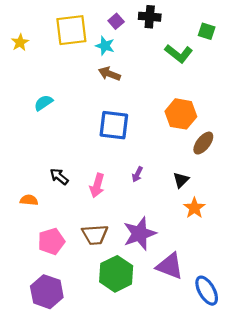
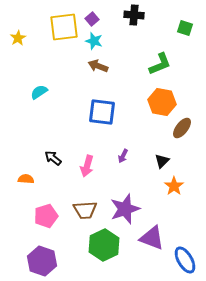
purple square: (116, 21) -> (92, 19), moved
green L-shape: (179, 54) -> (160, 64), moved, turned -60

